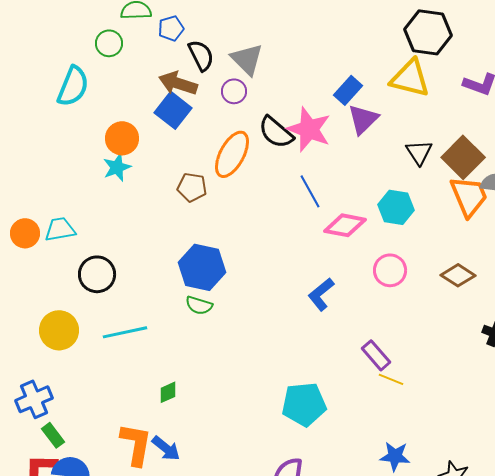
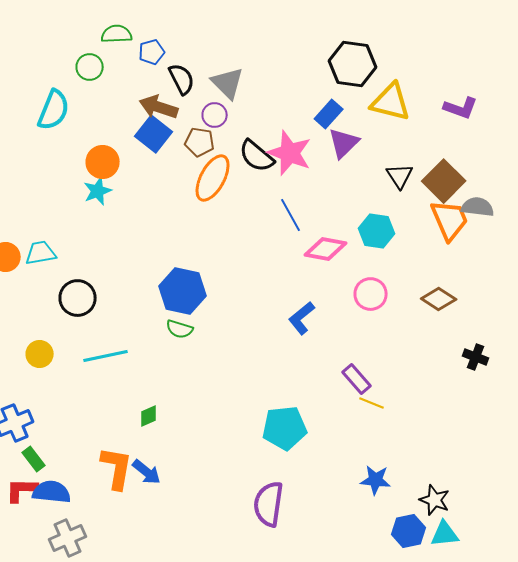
black hexagon: (428, 32) -> (353, 64), moved
brown pentagon: (192, 187) -> (200, 142), moved
yellow circle: (59, 330) -> (40, 354), size x0.7

